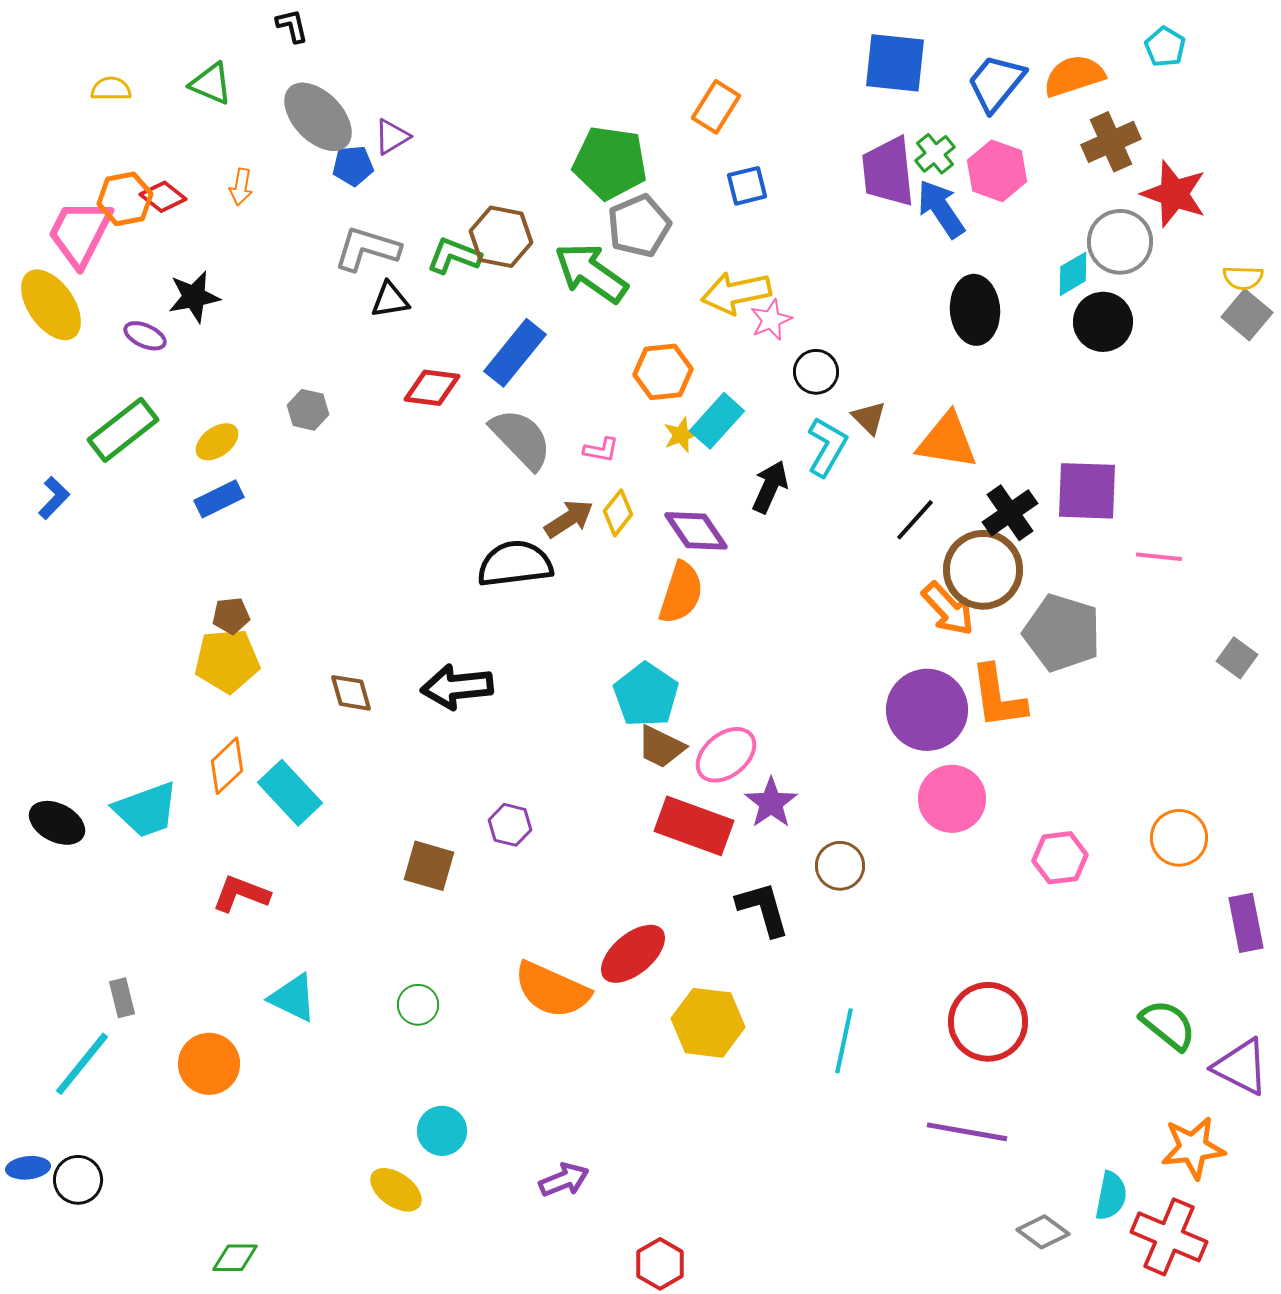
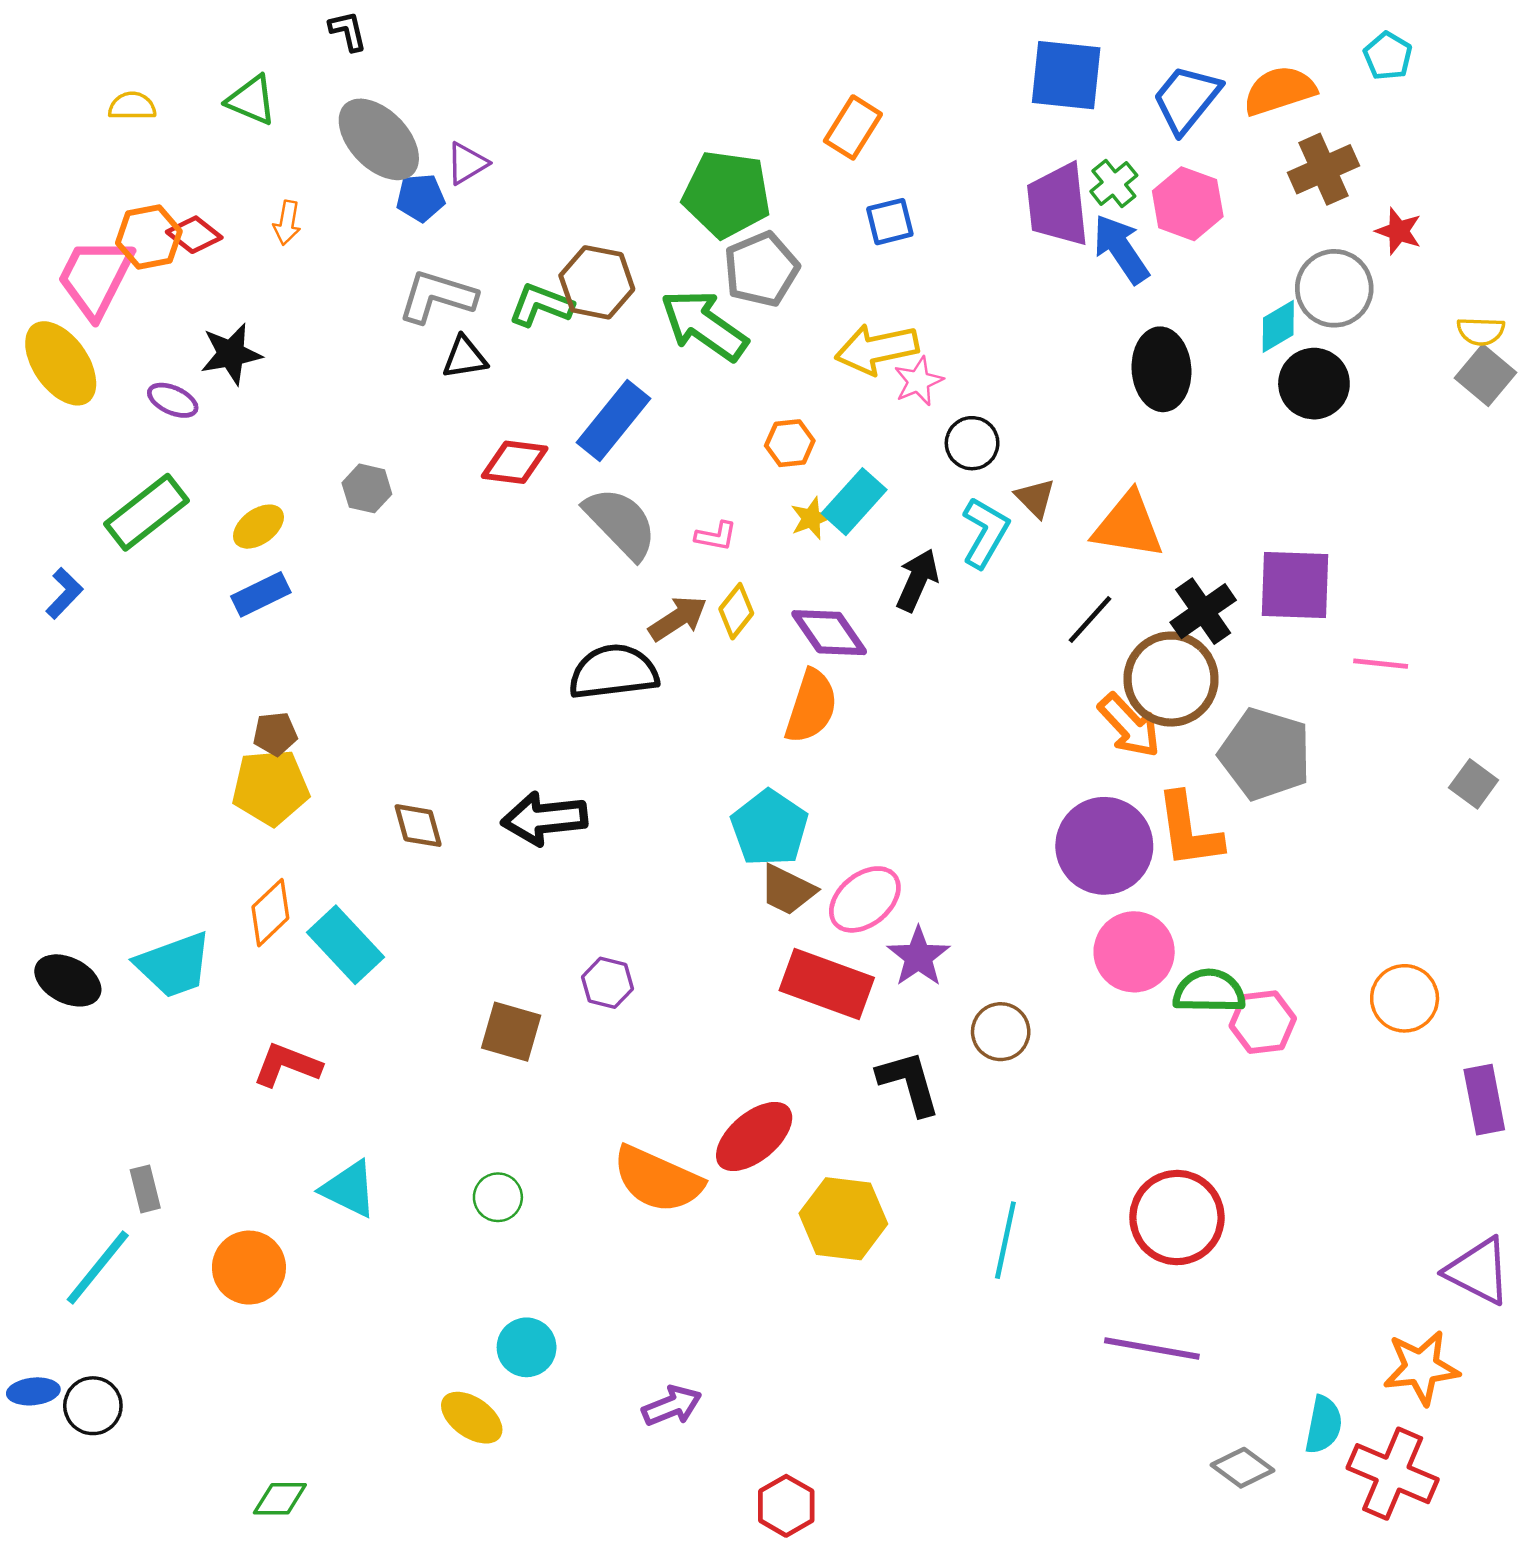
red star: (1174, 194) -> (1399, 231), size x0.6
orange hexagon: (663, 372) -> (790, 443), size x0.7
green semicircle: (1168, 1025) -> (1209, 991), moved, turned -38

